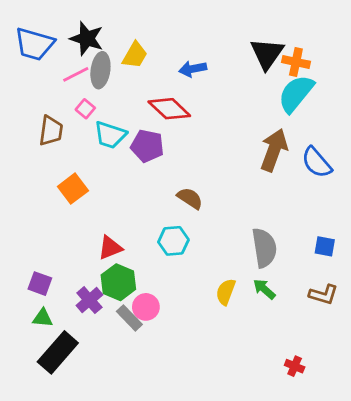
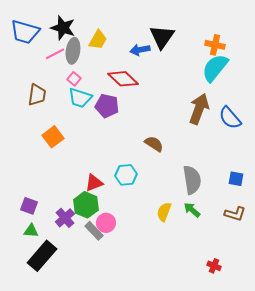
black triangle: (267, 54) -> (162, 37), moved
pink square: (85, 109) -> (74, 79), moved
brown semicircle: (190, 198) -> (154, 144), moved
red triangle: (110, 248) -> (94, 183), moved

